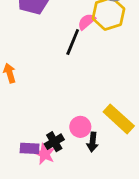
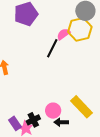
black arrow: (93, 142) -> (61, 122), turned 80
purple rectangle: (30, 148) -> (15, 123), turned 48

